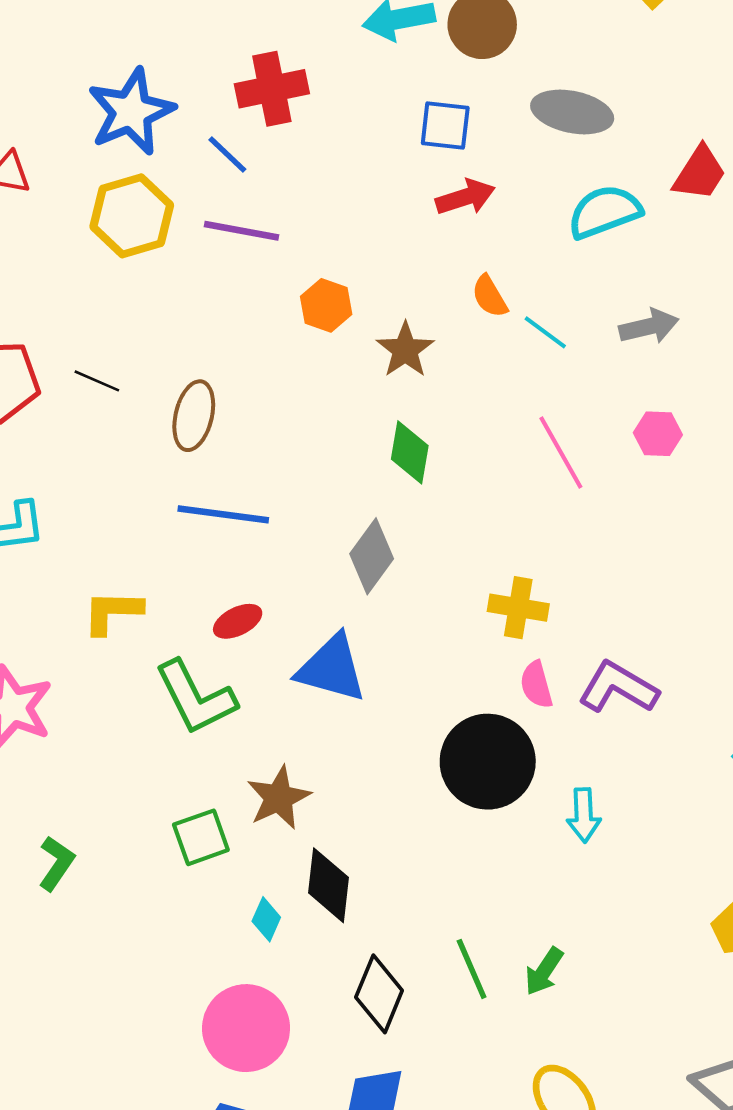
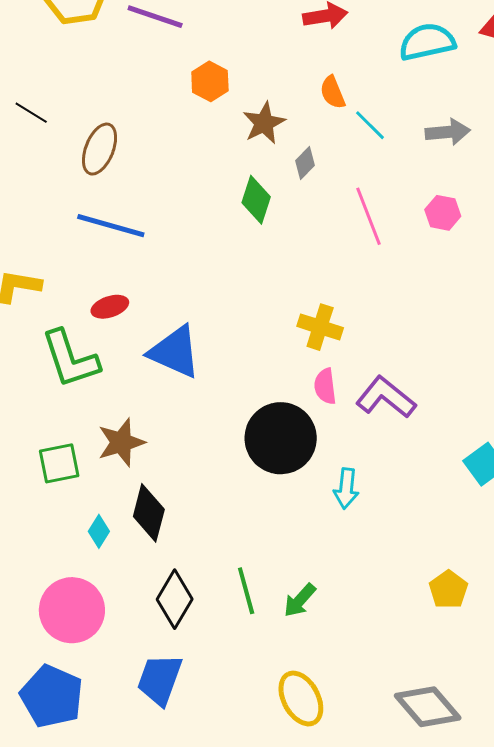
gray diamond: (372, 556) -> (305, 163), moved, size x0.6

